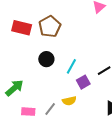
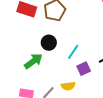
green arrow: (14, 88) -> (33, 61), moved

